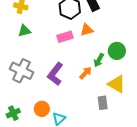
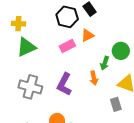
green triangle: (24, 31) -> (26, 47), size x1.5
orange arrow: (86, 73) -> (94, 78), turned 136

